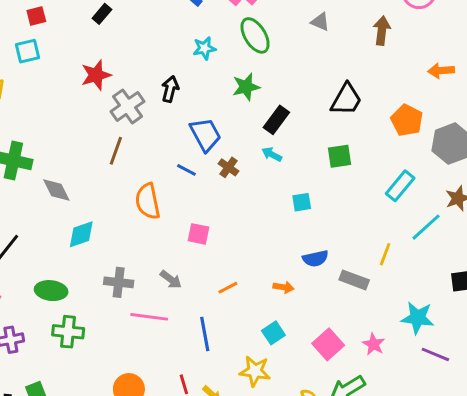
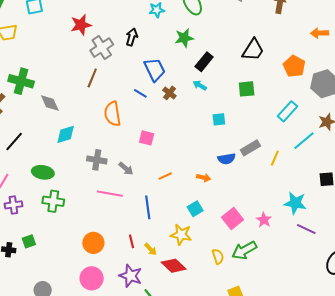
gray rectangle: (354, 280) -> (250, 148), moved, turned -54
gray cross: (119, 282) -> (97, 160), moved

